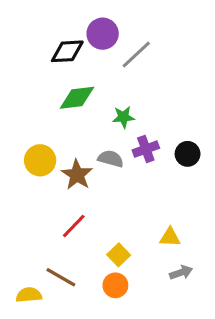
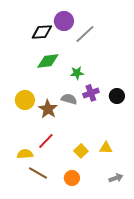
yellow square: (119, 255) -> (81, 151), moved
gray arrow: (181, 272) -> (116, 178), moved
yellow semicircle: (29, 295) -> (25, 154), moved

